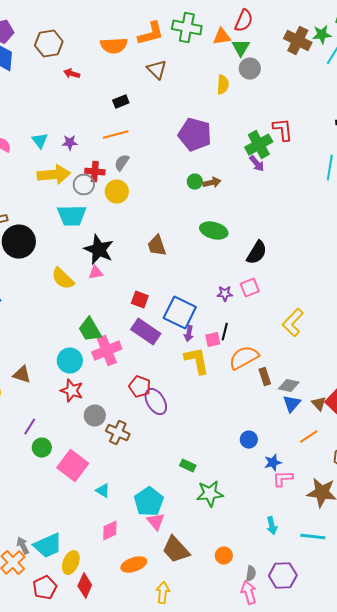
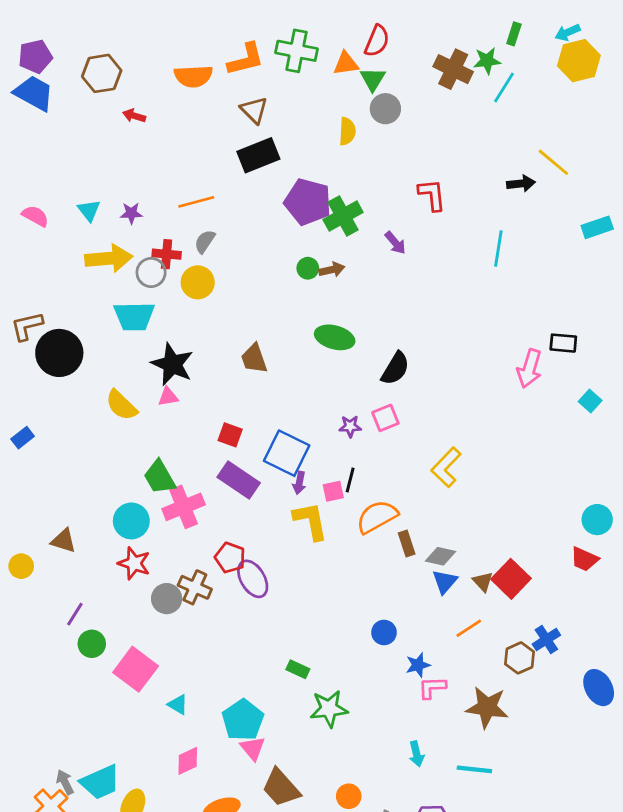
black rectangle: (121, 102) -> (258, 155), moved, size x1.8
green cross: (259, 145) -> (343, 216), moved
brown cross: (118, 433) -> (195, 587), moved

